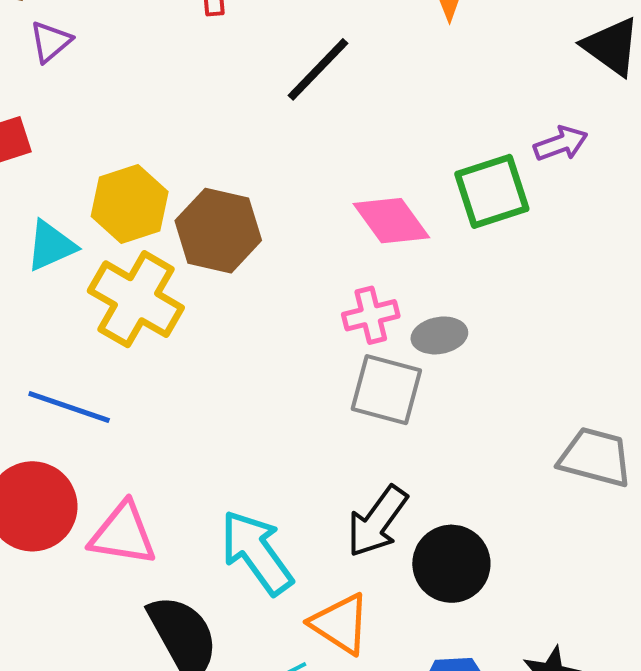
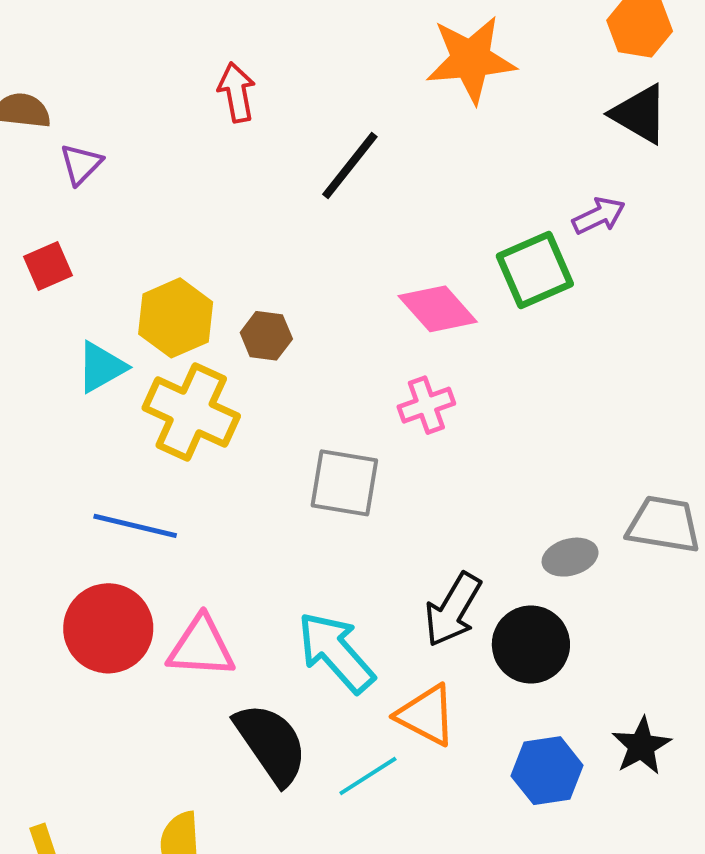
brown hexagon: (218, 231) -> (266, 336), size x0.6
gray ellipse: (439, 335) -> (570, 557), moved
gray square: (386, 390) -> (344, 483), moved

